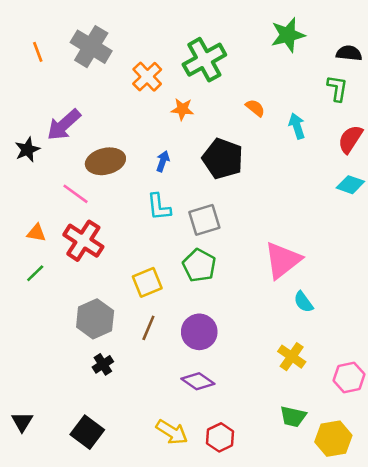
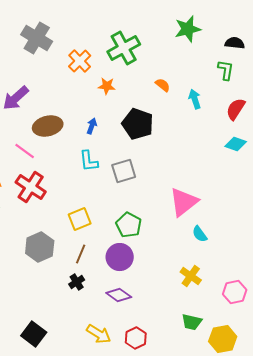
green pentagon: (199, 265) -> (129, 225), moved
black cross: (103, 364) -> (77, 282), moved

